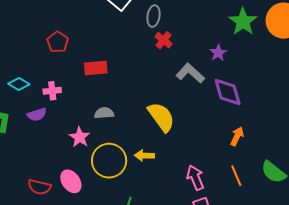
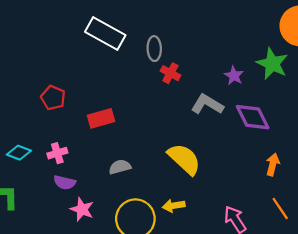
green star: (243, 22) -> (272, 64), moved
purple semicircle: (37, 115) -> (65, 182), moved, turned 42
pink star: (80, 137) -> (82, 209), moved

